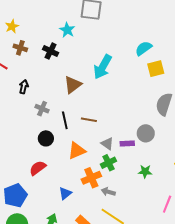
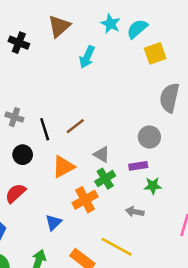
cyan star: (67, 30) -> (111, 24), moved
cyan arrow: (103, 67) -> (87, 57), size x0.7
brown triangle: (73, 85) -> (59, 26), moved
brown line: (89, 120) -> (75, 126), turned -42
purple rectangle: (127, 143) -> (138, 166), moved
gray arrow: (108, 192) -> (135, 212), moved

